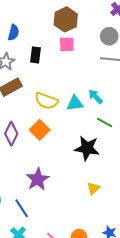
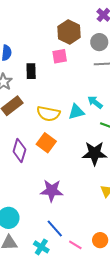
brown hexagon: (66, 19) -> (69, 32), moved
purple star: (38, 179) -> (52, 191), turned -30
blue line: (22, 208) -> (55, 228), moved

